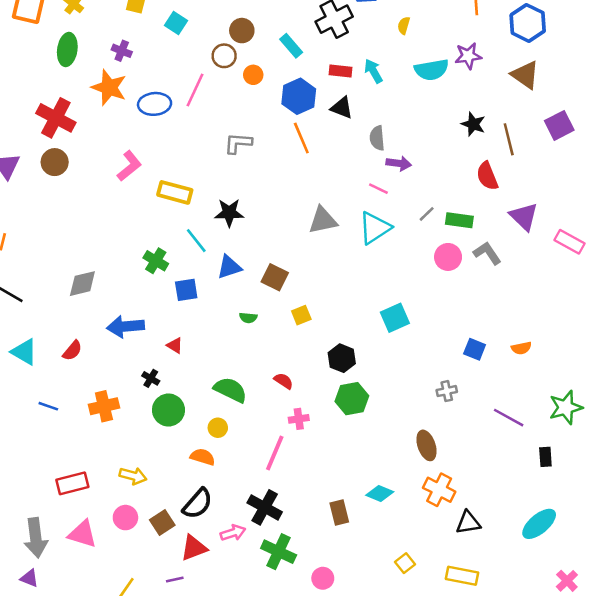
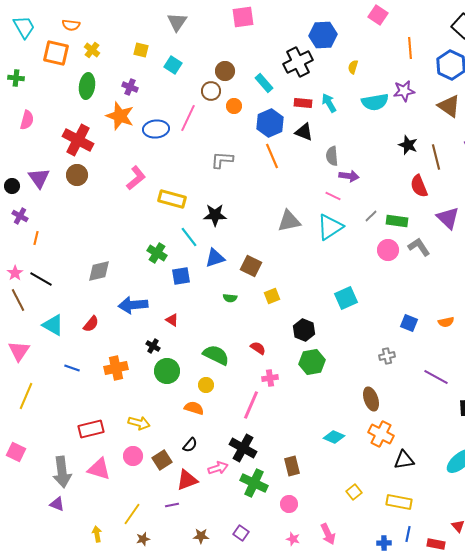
black semicircle: (198, 504) -> (190, 445), size x0.6
brown rectangle: (339, 512) -> (292, 466), moved

